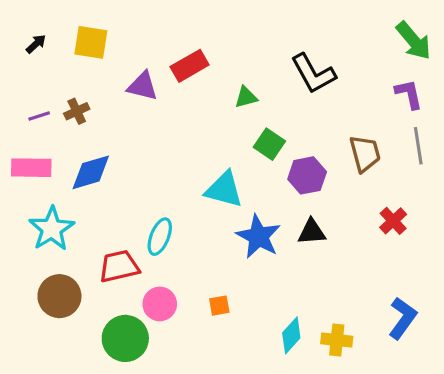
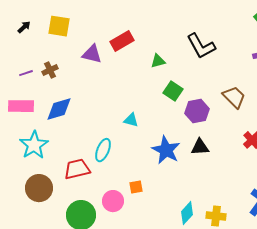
brown trapezoid: (365, 154) -> (234, 97), turned -30
cyan triangle: (224, 190) -> (131, 120), moved, size x0.6
pink circle: (160, 304) -> (113, 201), moved
orange square: (219, 306) -> (136, 187), moved

